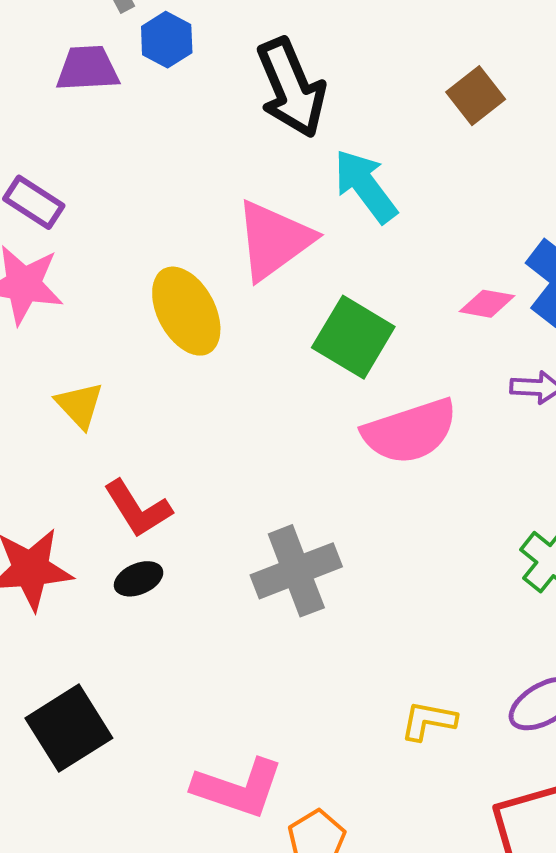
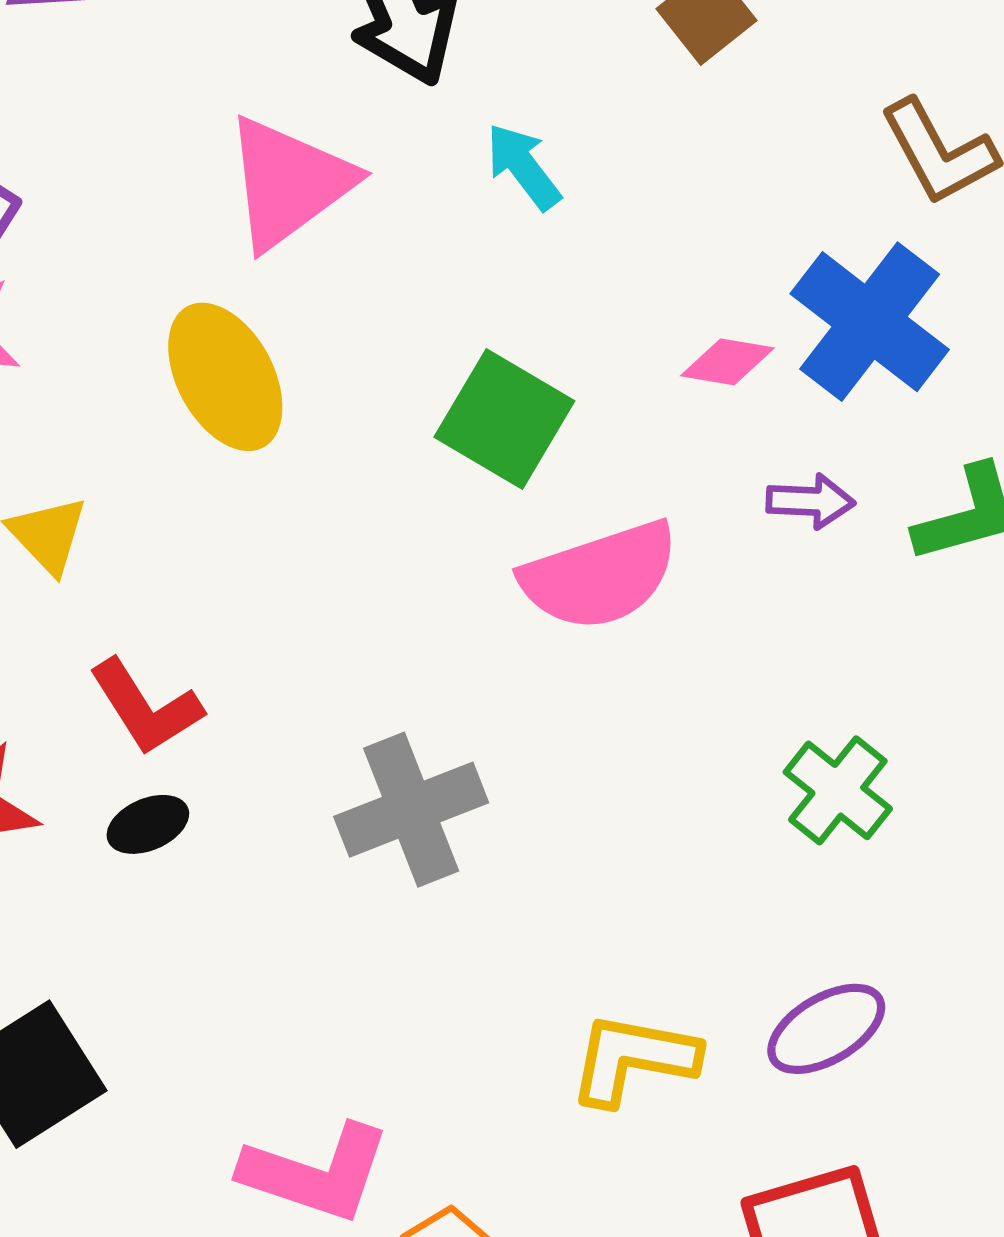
cyan arrow: (365, 186) -> (523, 166), size x0.7
pink triangle: (274, 240) -> (289, 183), moved
yellow L-shape: (428, 721) -> (633, 1059), size x1.4

